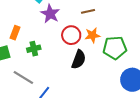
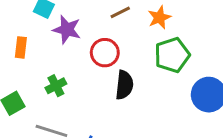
orange rectangle: (15, 33) -> (21, 47), moved
orange star: (92, 35) -> (159, 17), moved

